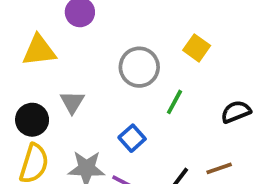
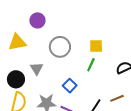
yellow square: (197, 48) -> (96, 46), moved, turned -32
gray circle: (139, 67) -> (60, 47), moved

